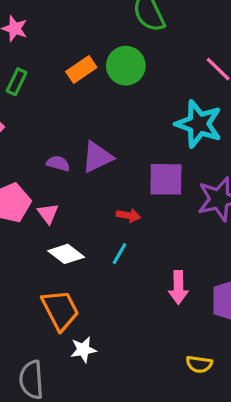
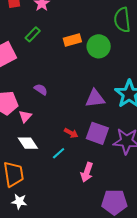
purple triangle: (97, 157) -> (95, 98), moved
purple square: (166, 179) -> (97, 133), moved
pink arrow: (178, 287) -> (87, 172), moved

